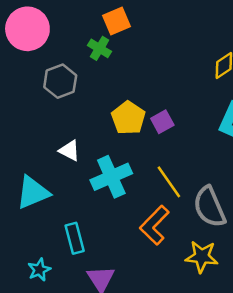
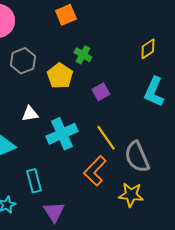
green cross: (99, 48) -> (83, 55), moved
yellow pentagon: (128, 118) -> (60, 76), moved
white triangle: (69, 151) -> (30, 114), turned -36

